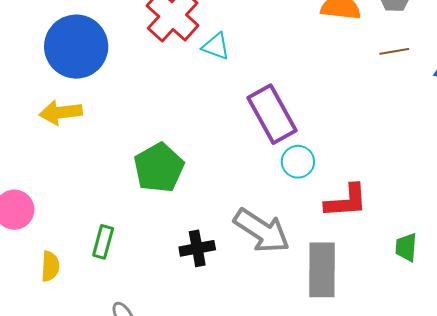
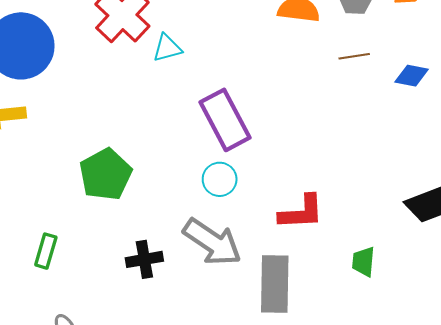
cyan triangle: (216, 46) -> (167, 48), turned -36
cyan circle: (298, 162) -> (220, 179), moved

